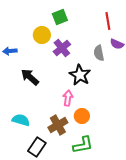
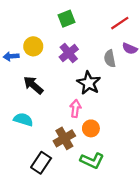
red line: (108, 21) -> (120, 23), turned 66
yellow circle: (42, 35) -> (33, 46), moved
cyan semicircle: (21, 120) -> (23, 120), moved
green L-shape: (83, 145) -> (92, 161), turned 35

